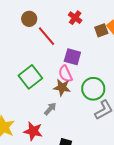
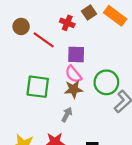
red cross: (75, 18) -> (67, 23), moved
brown square: (101, 30) -> (89, 12), moved
green square: (30, 77) -> (38, 87), turned -30

